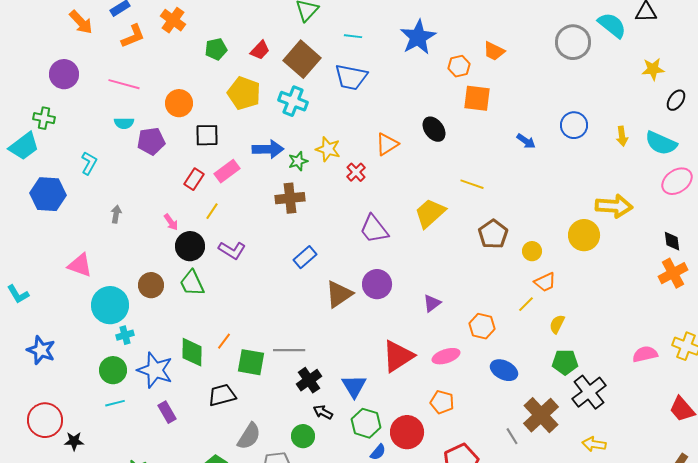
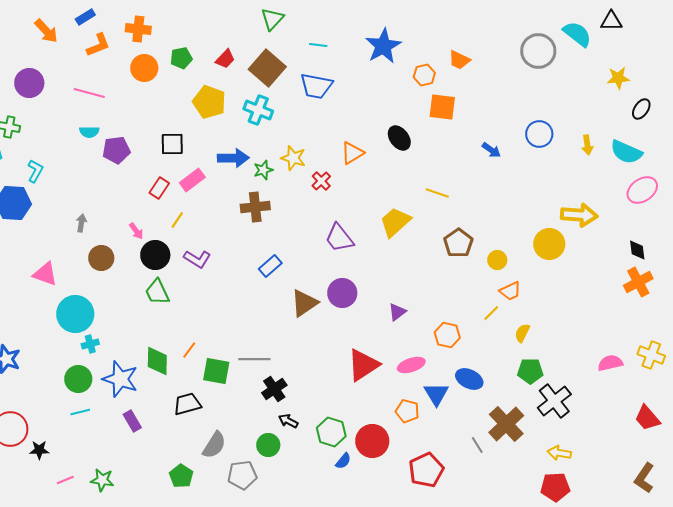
orange cross: (173, 20) -> (138, 29), turned -30
orange circle: (179, 103) -> (144, 68), moved
cyan L-shape: (89, 163) -> (35, 171), moved
brown circle: (151, 285) -> (101, 258), moved
blue triangle: (354, 386) -> (436, 394), moved

